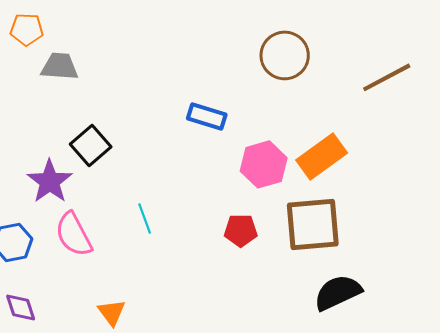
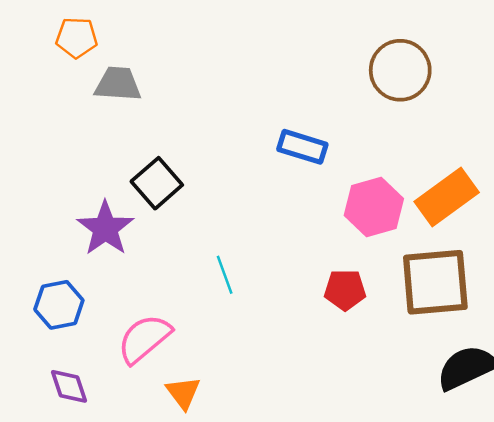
pink semicircle: (74, 234) -> (144, 339), moved, turned 78

